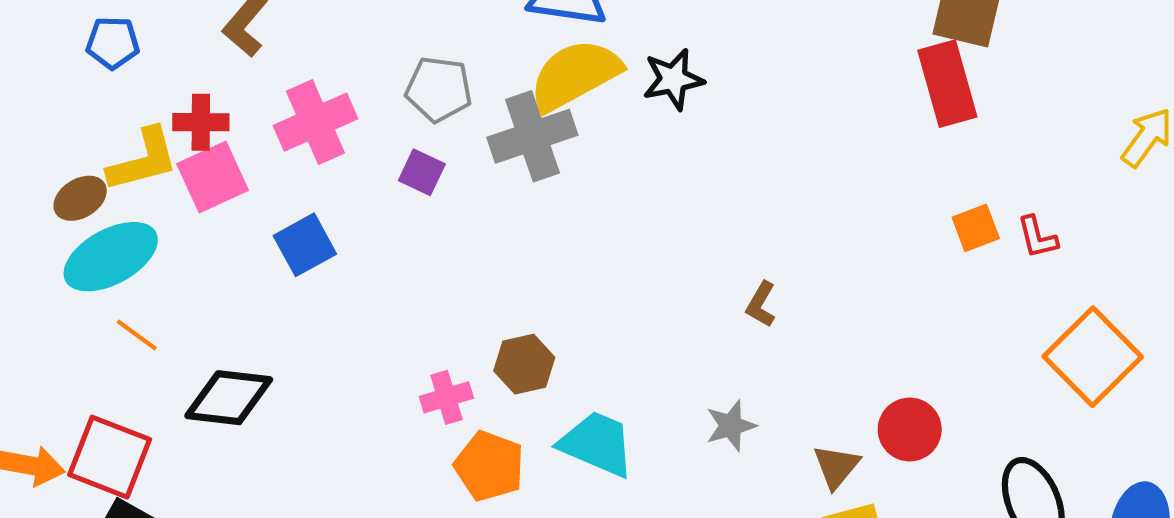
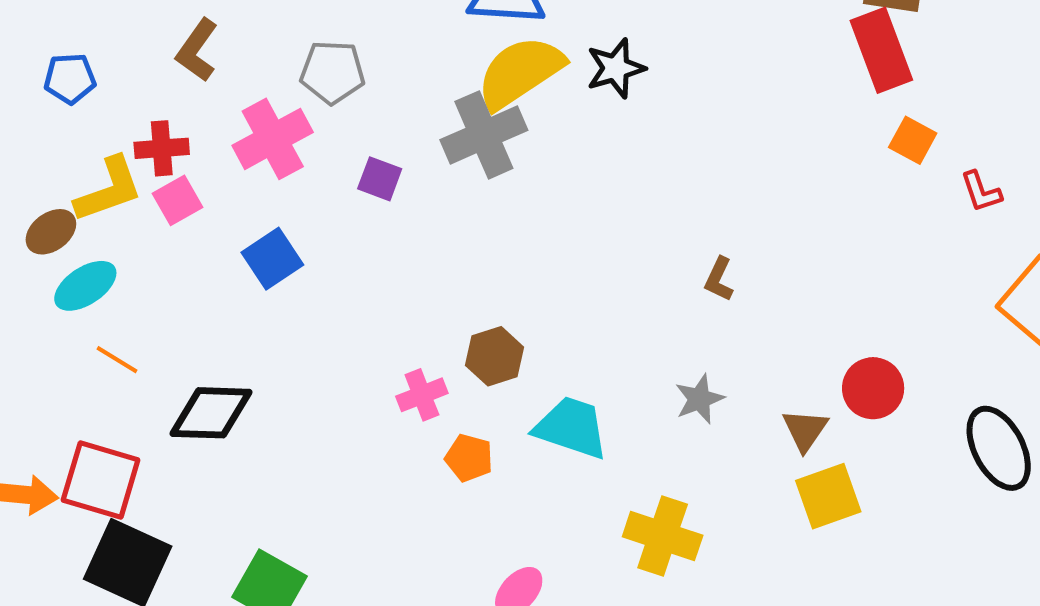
gray pentagon: (439, 89) -> (332, 72), moved
pink square: (213, 177) -> (177, 200), size x0.7
orange square: (976, 228) -> (913, 140), moved, turned -36
cyan ellipse: (111, 257) -> (85, 286), size x0.7
orange pentagon: (489, 466) -> (469, 458), size x0.7

